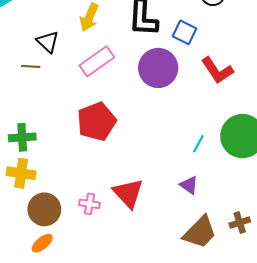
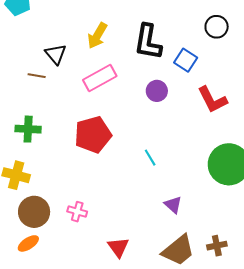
purple circle: (158, 68) -> (157, 91), size x0.6
green cross: (22, 137) -> (28, 129), moved
cyan line: (198, 144) -> (150, 158), moved, turned -66
red triangle: (128, 193) -> (118, 247), moved, size x0.7

